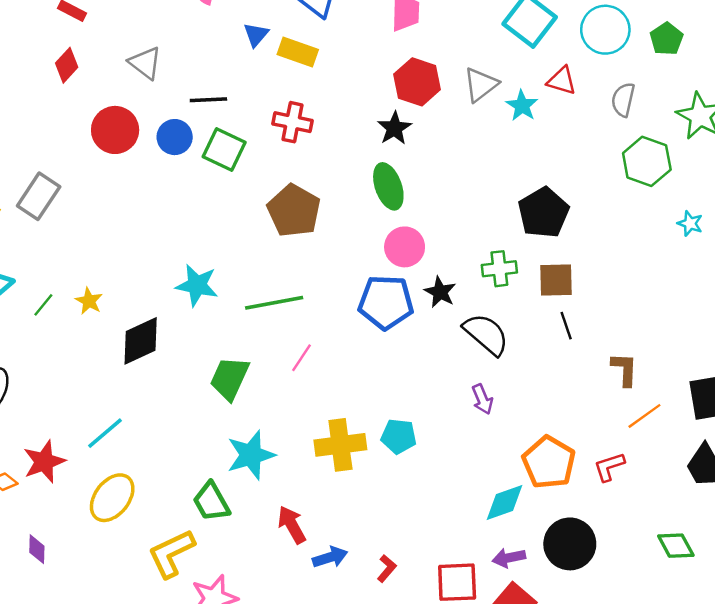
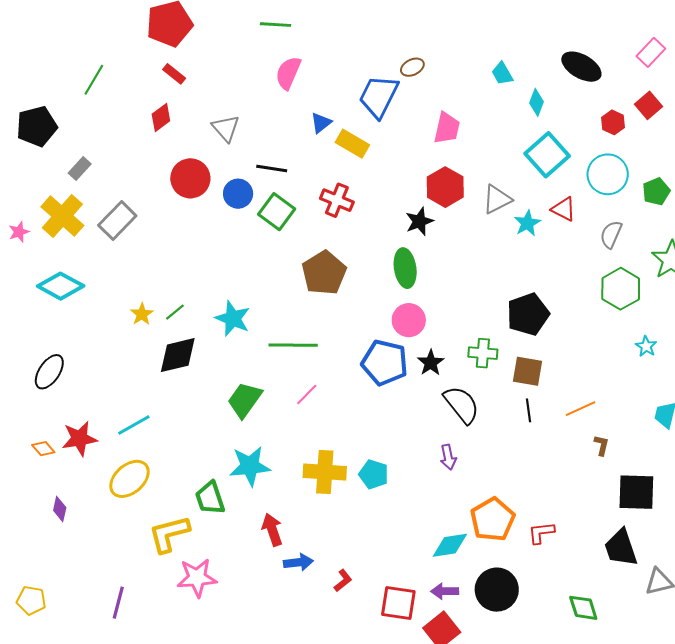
green line: (43, 305) -> (175, 312), moved
brown L-shape: (624, 369) -> (602, 445), moved, size x0.7
orange line: (644, 416) -> (581, 409), moved

